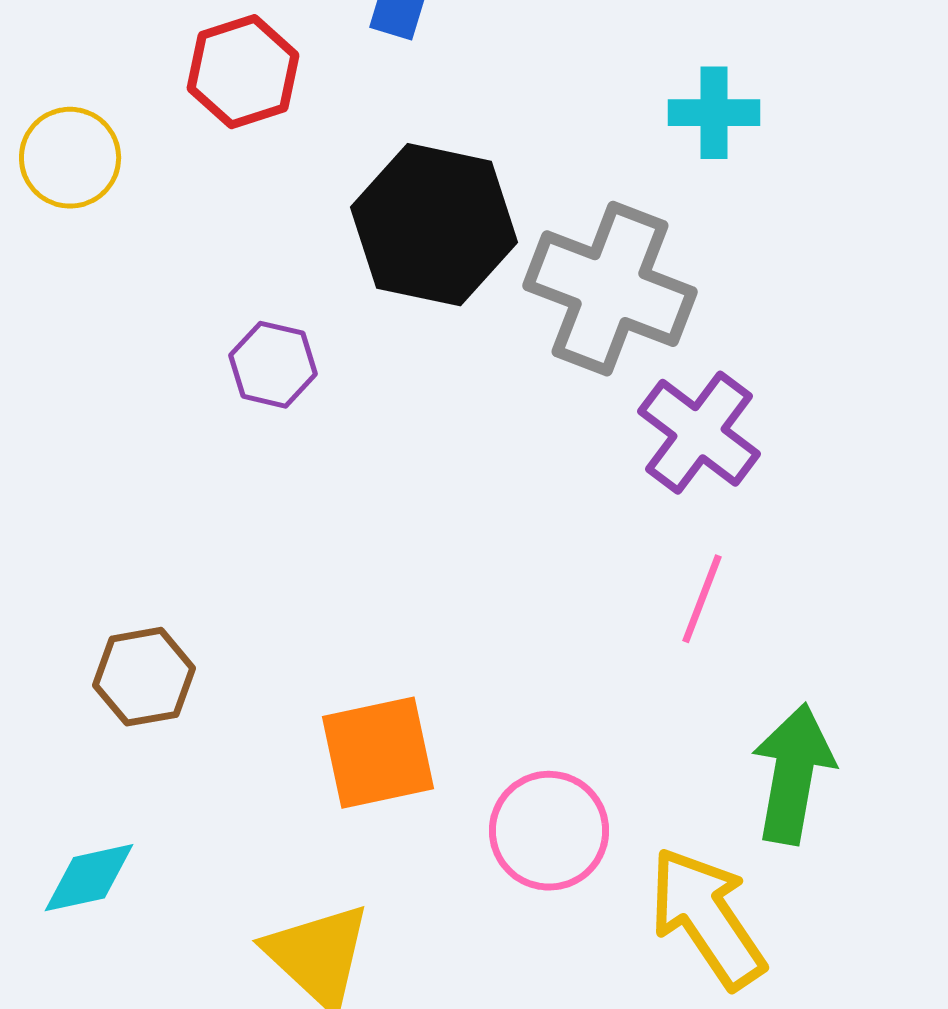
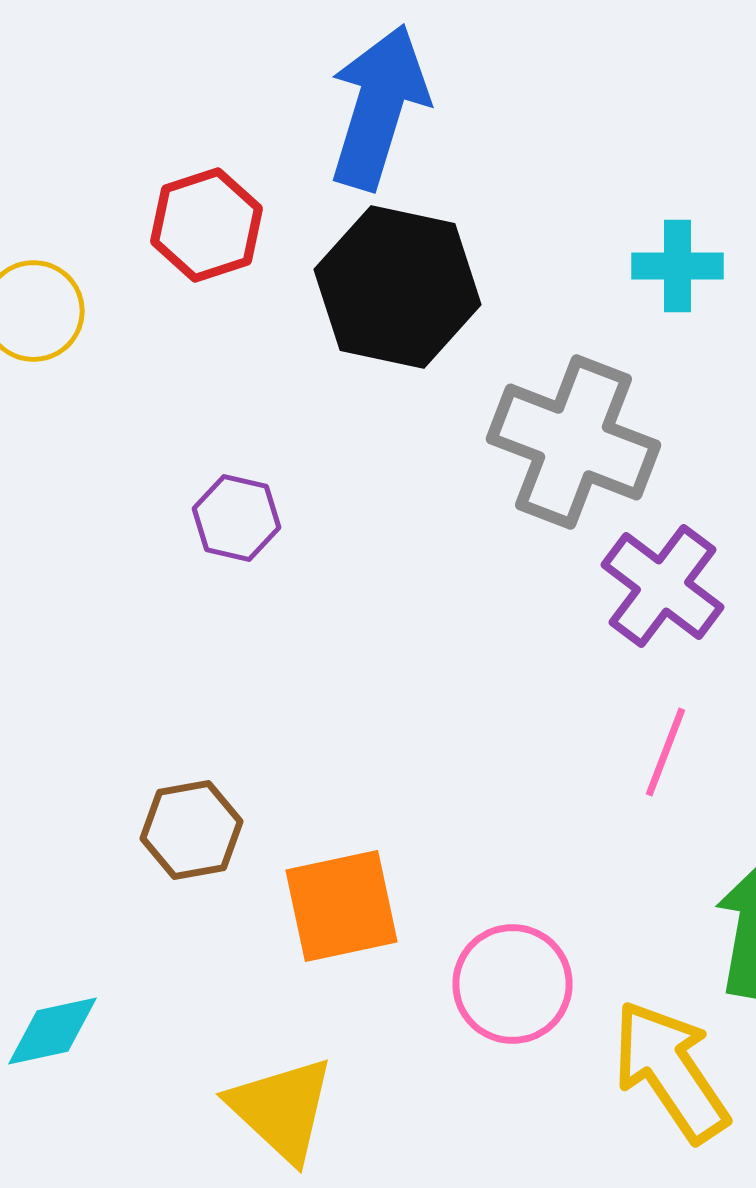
black hexagon: (434, 225) -> (398, 287), moved
brown hexagon: (144, 677) -> (192, 830), moved

